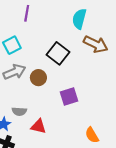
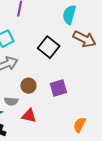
brown circle: (38, 78) -> (28, 86), moved
orange semicircle: (92, 135) -> (79, 125), turned 56

